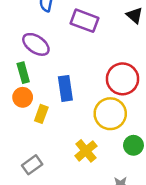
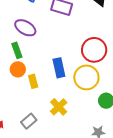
blue rectangle: (65, 88) -> (59, 68), moved
yellow rectangle: (41, 114) -> (33, 81), turned -32
yellow cross: (86, 151) -> (59, 107), moved

